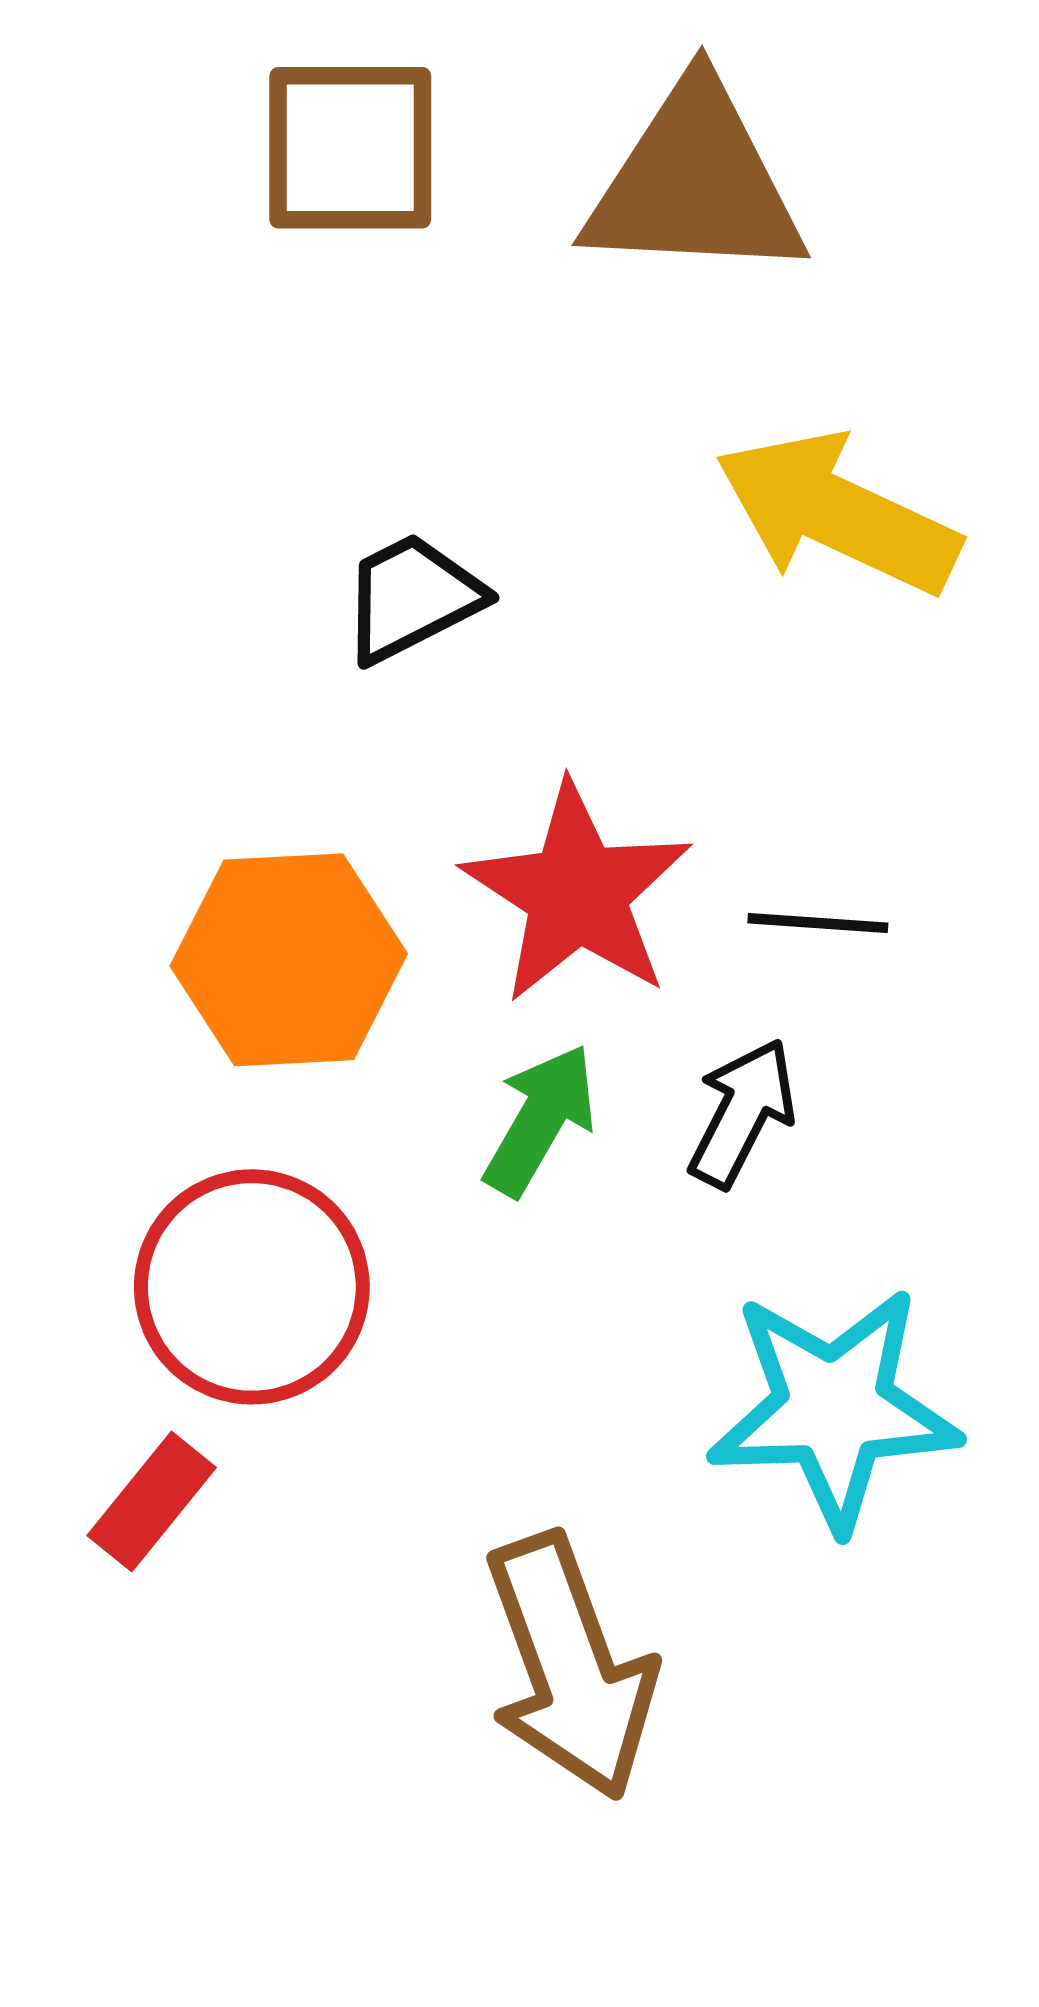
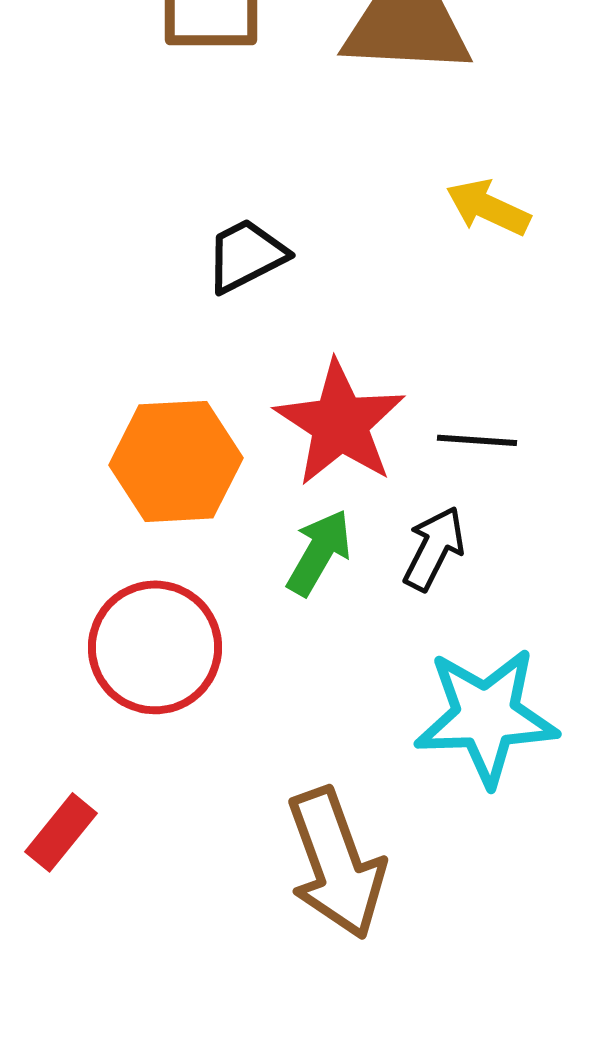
yellow arrow: (837, 513) -> (488, 207), size x0.6
red rectangle: (152, 1501) -> (61, 832), moved

